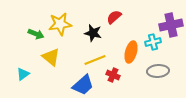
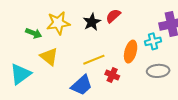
black star: (93, 33) -> (92, 22), moved, turned 30
cyan triangle: (23, 74) -> (20, 74), size x1.6

